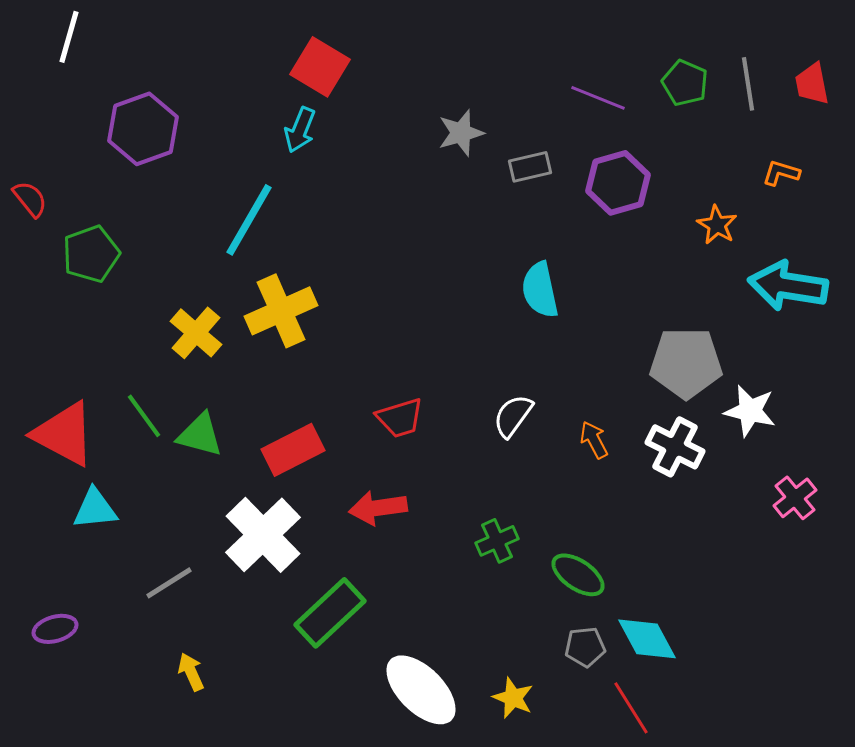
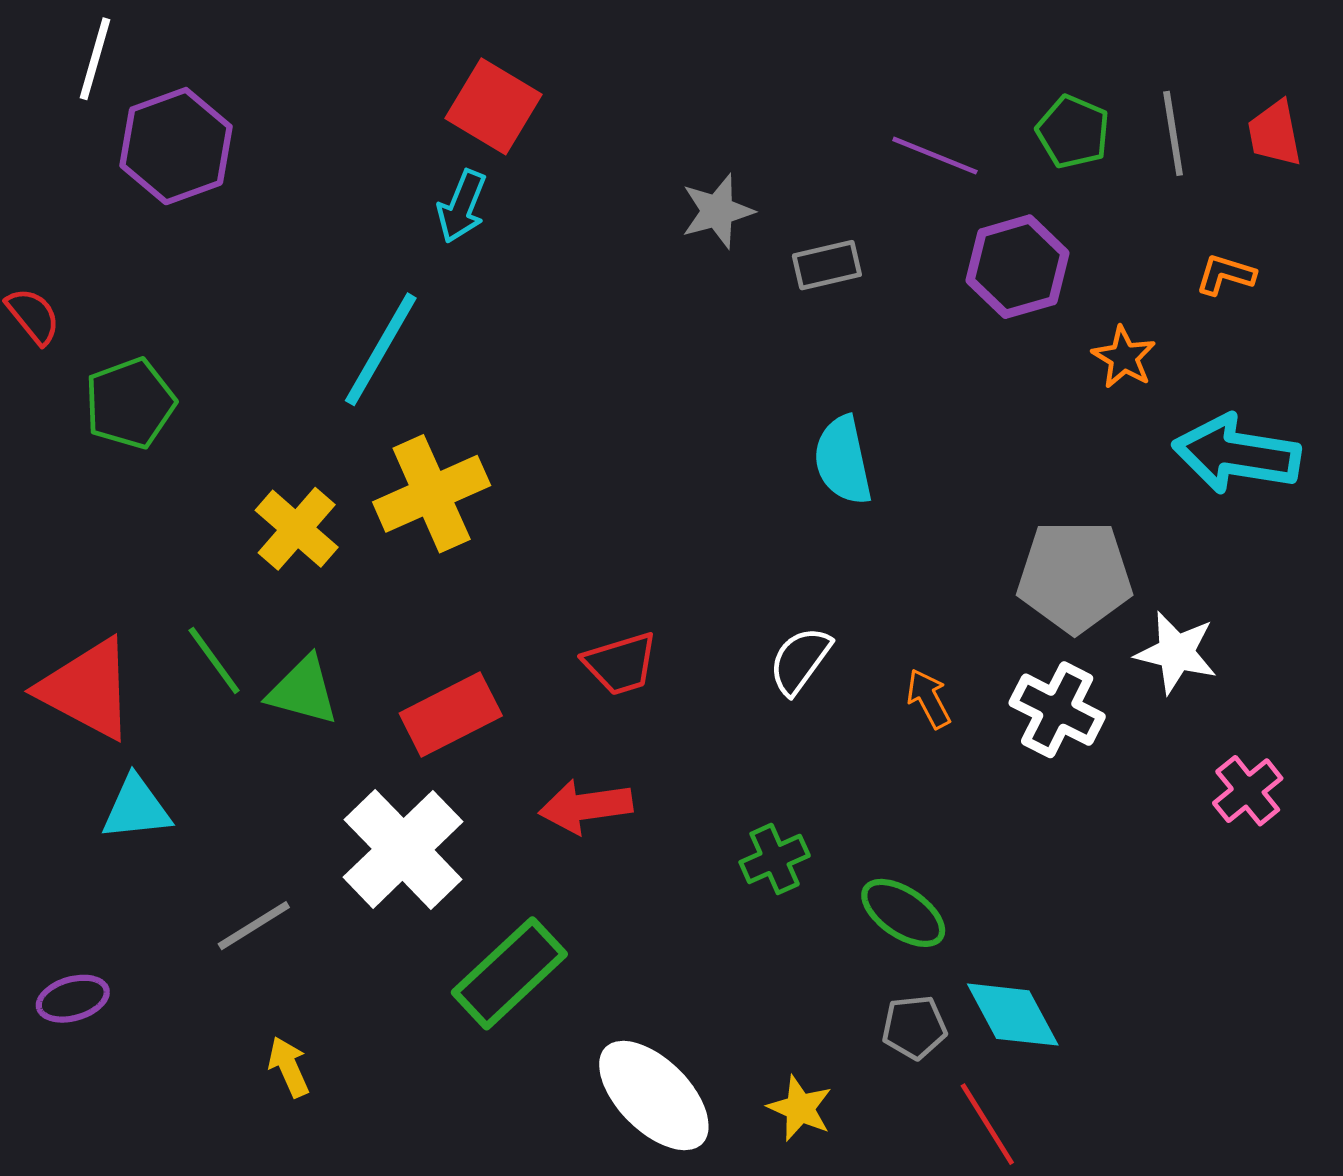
purple hexagon: (143, 129) -> (176, 146), moved
purple hexagon: (618, 183) -> (1017, 267), moved

